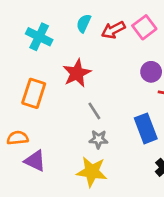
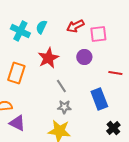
cyan semicircle: (84, 23) -> (41, 27), moved
pink square: (144, 27) -> (98, 34), moved, turned 30
purple circle: (151, 72) -> (84, 57), moved

